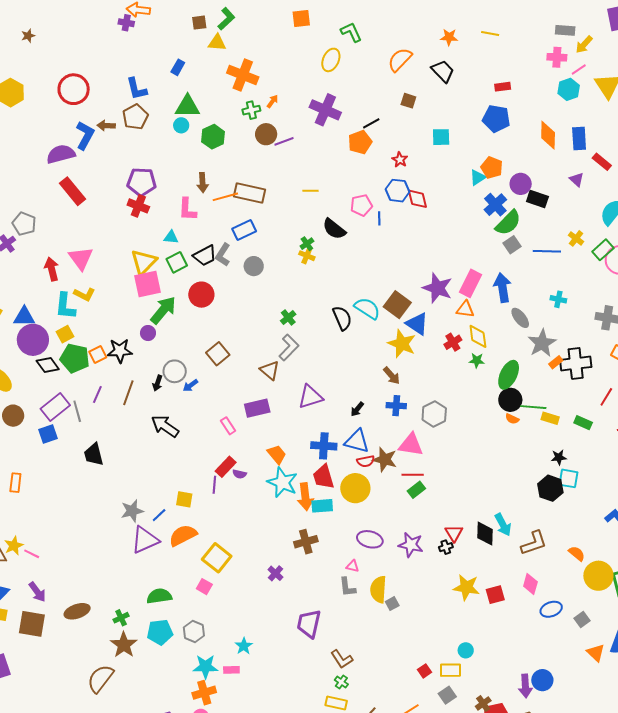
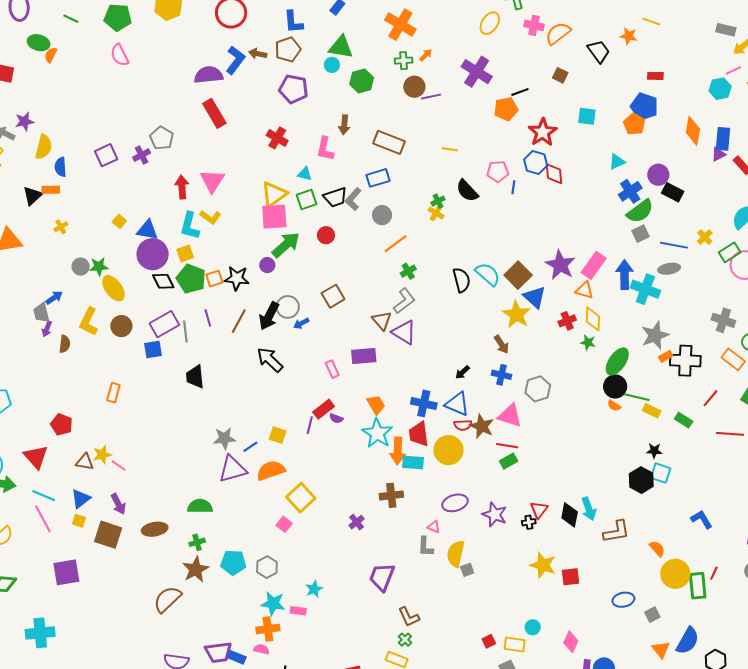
orange star: (449, 37) -> (629, 36), moved
pink cross: (557, 57) -> (534, 25), moved
red star: (400, 160) -> (543, 132), size x1.8
orange pentagon: (492, 168) -> (634, 124), moved
purple triangle: (577, 179) -> (718, 154), moved, turned 42
purple pentagon: (142, 182) -> (293, 89), moved
orange line: (225, 197) -> (396, 244), moved, turned -30
red circle: (201, 295) -> (326, 235), size x0.7
cyan cross: (558, 299) -> (645, 289), moved, size x1.8
gray ellipse: (520, 318) -> (669, 269), moved, turned -70
black arrow: (157, 383) -> (269, 316), size x1.8
purple line: (97, 394) -> (208, 318), turned -48
purple triangle: (310, 397) -> (404, 332), moved, turned 40
purple ellipse: (370, 539) -> (455, 503), turned -40
pink diamond: (530, 584) -> (571, 642), moved
green semicircle: (159, 596) -> (200, 506), moved

